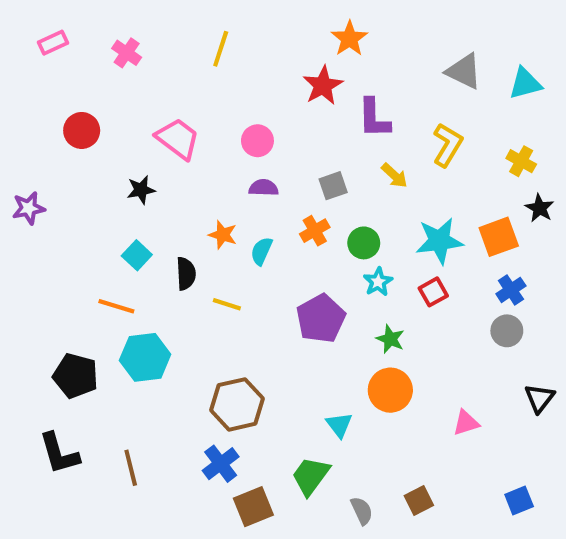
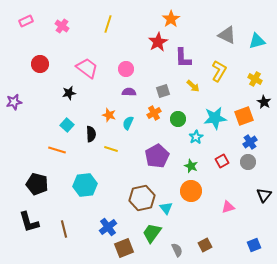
cyan star: (378, 282) -> (196, 137), moved
red square: (433, 292) -> (222, 161), moved
cyan hexagon: (145, 357) -> (85, 185), moved
brown hexagon: (237, 404) -> (142, 198), moved

